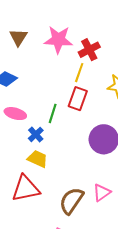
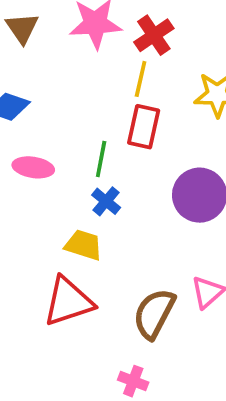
blue cross: (36, 134) -> (106, 201), moved

